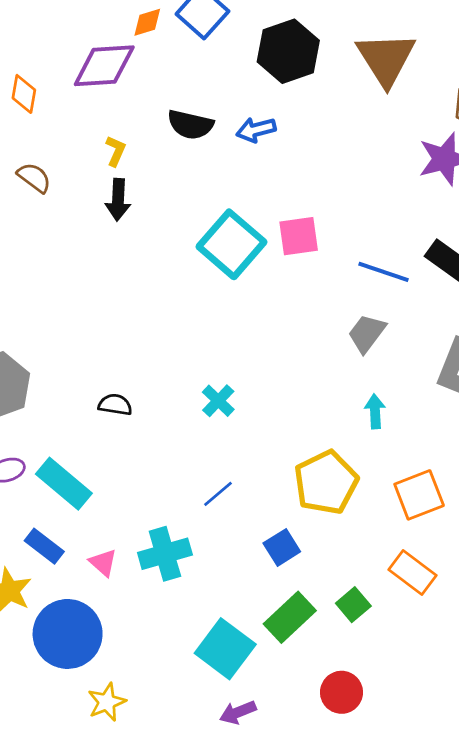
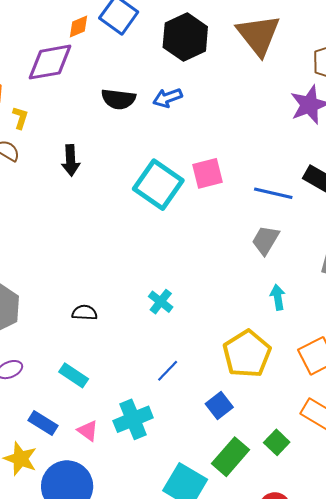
yellow L-shape: (116, 151) -> (20, 118), moved
cyan rectangle: (64, 484) -> (74, 375), moved, size x0.7

